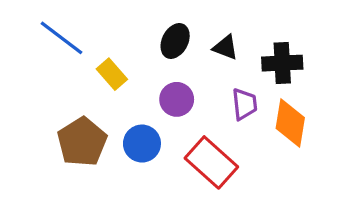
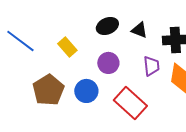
blue line: (62, 38) -> (20, 41), moved
black ellipse: (175, 41) -> (107, 26), turned 40

